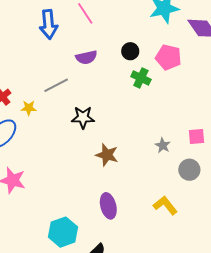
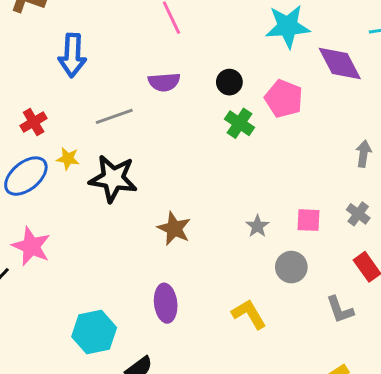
blue arrow: (49, 24) -> (72, 55), moved
yellow star: (29, 108) -> (68, 159), moved
black star: (83, 117) -> (113, 179), moved, size x1.4

